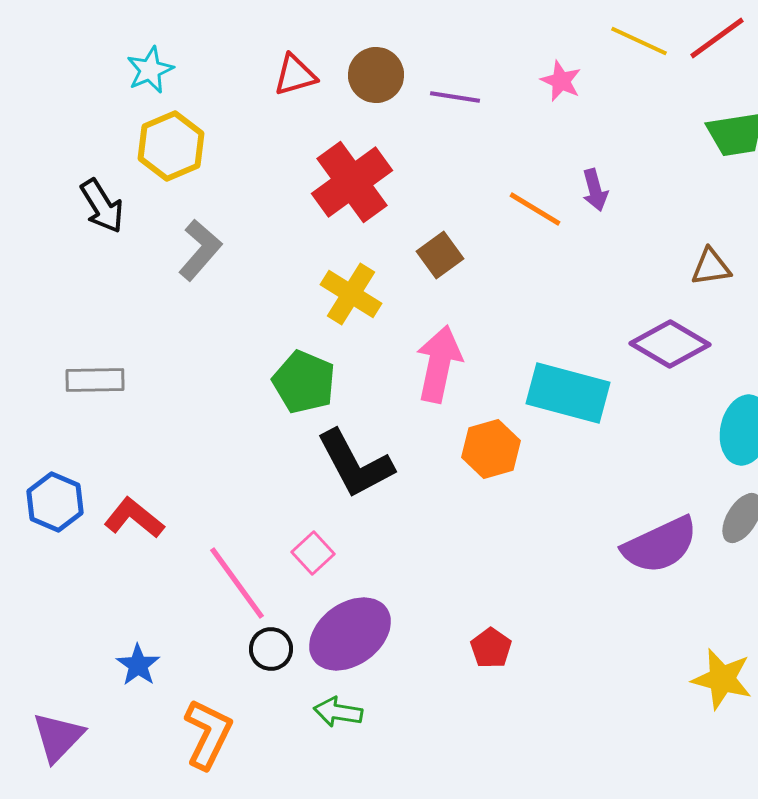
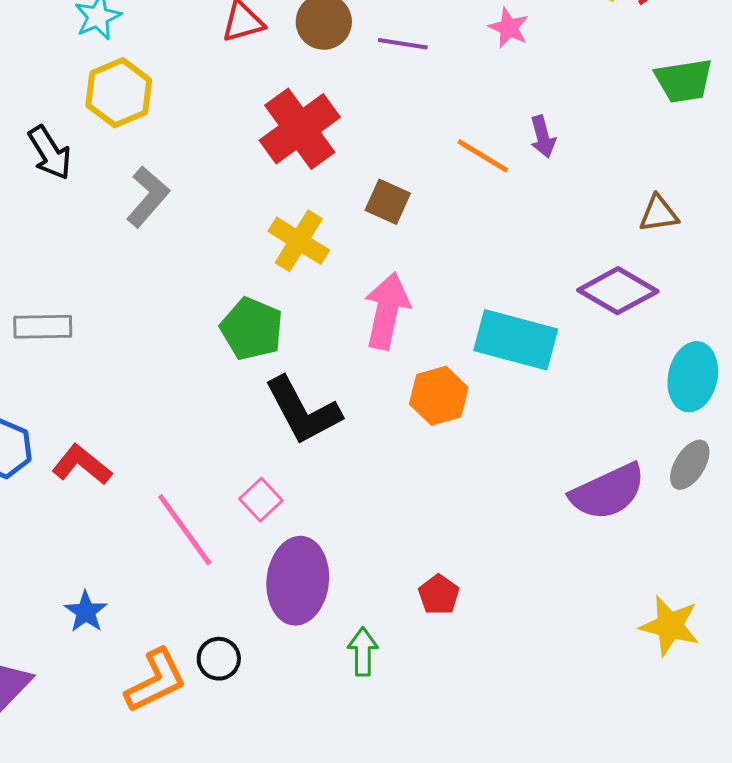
brown square: (440, 255) -> (388, 202), turned -30
purple ellipse: (350, 634) -> (298, 581), turned -48
black circle: (271, 649) -> (219, 659), moved
green arrow: (338, 712) -> (363, 652), moved, turned 81
orange L-shape: (208, 734) -> (156, 681), turned 38

